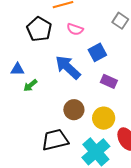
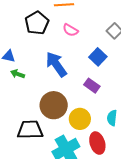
blue square: (97, 52) -> (98, 57), moved, turned -30
green arrow: (30, 85) -> (18, 74), turned 48
brown circle: (74, 110) -> (54, 105), size x1.4

